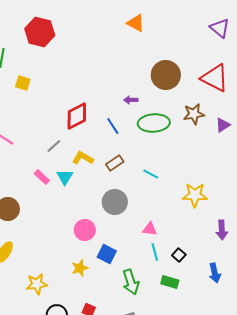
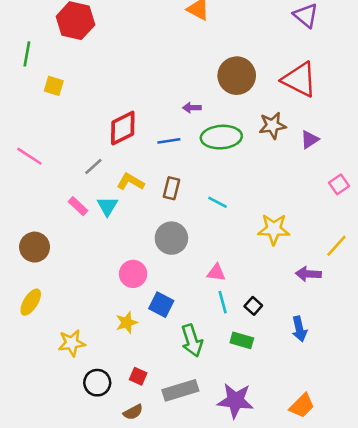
blue line: (113, 126) -> (169, 141), turned -66
brown rectangle: (115, 163) -> (171, 188), turned -42
purple arrow: (222, 230) -> (308, 274), turned 96

